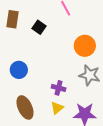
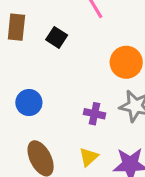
purple cross: (59, 88) -> (95, 114), moved

